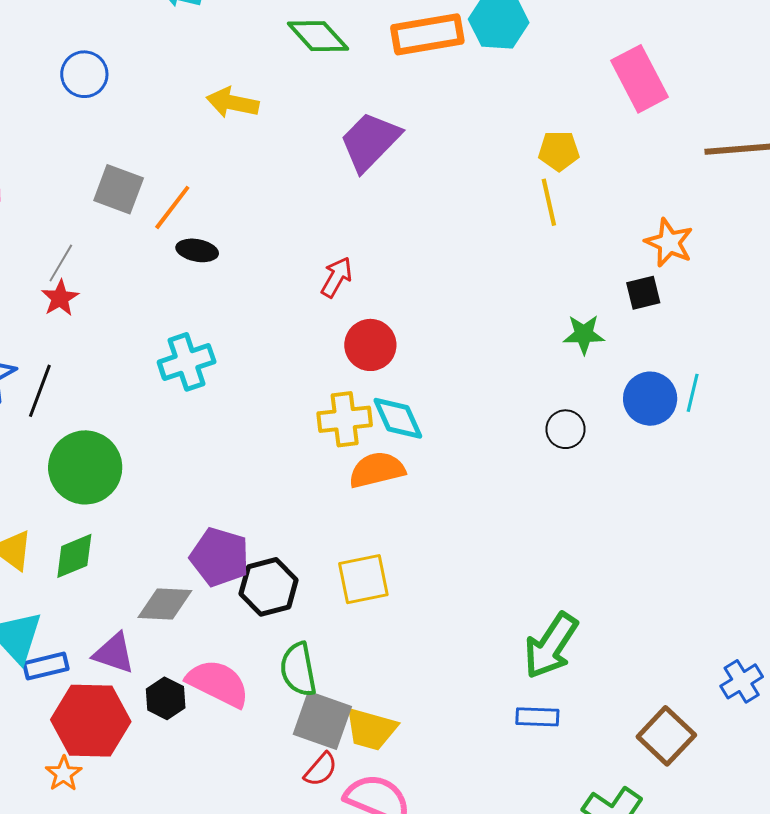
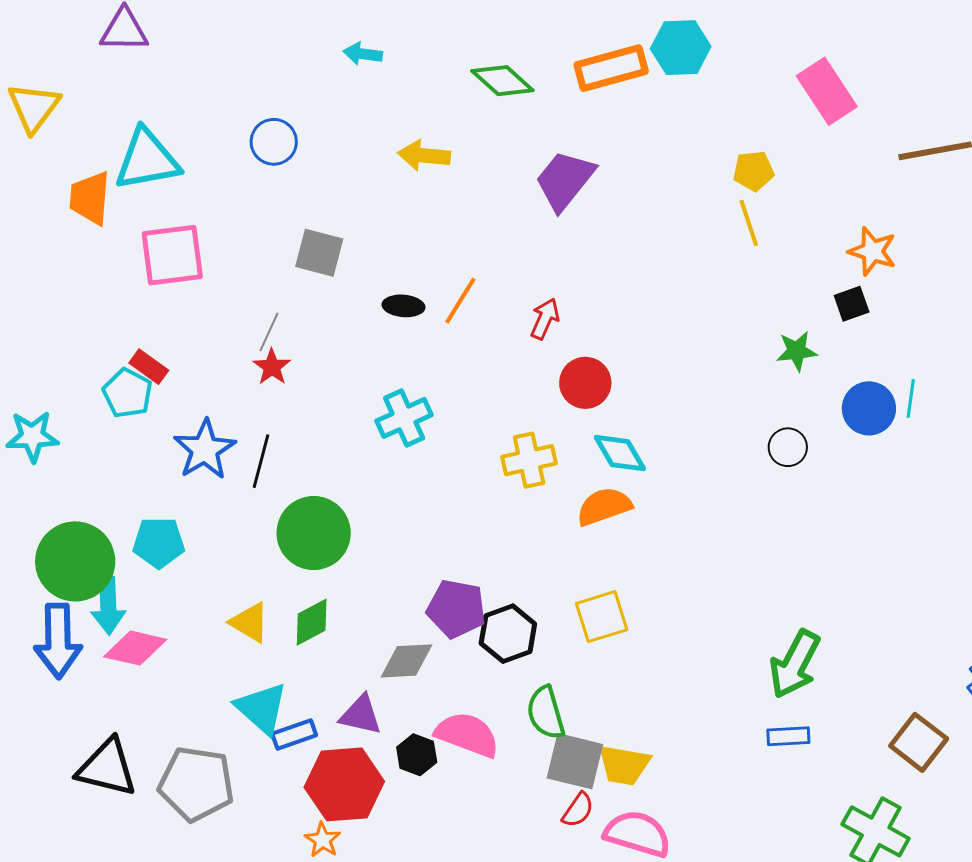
orange line: (172, 207) -> (460, 301), moved
yellow cross: (345, 419) -> (529, 460), moved

